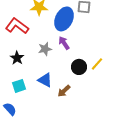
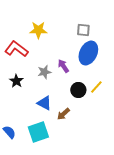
blue ellipse: (64, 19) -> (88, 53), moved
cyan square: (19, 86) -> (38, 132), moved, size x1.5

